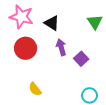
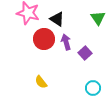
red circle: (26, 48) -> (44, 39), moved

